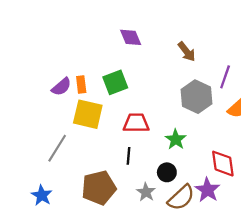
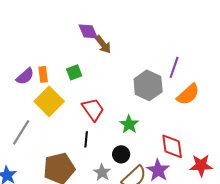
brown arrow: (187, 52) -> (103, 44), moved
green square: (115, 82) -> (74, 72), size x0.7
yellow square: (88, 114) -> (49, 101), turned 32
red trapezoid: (136, 123) -> (93, 109), turned 55

